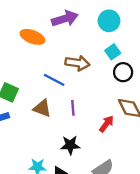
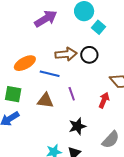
orange ellipse: (32, 37) -> (25, 63), moved, turned -35
cyan square: (113, 52) -> (99, 27), moved
black circle: (123, 72) -> (89, 55), moved

